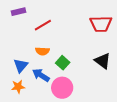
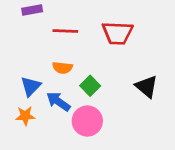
red trapezoid: (101, 24) -> (118, 33), moved
red line: (43, 25) -> (65, 31), turned 30

